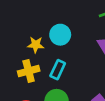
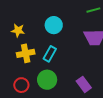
yellow star: (36, 45) -> (18, 30), moved

